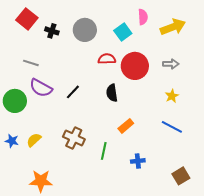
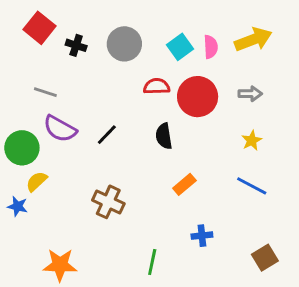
pink semicircle: (143, 17) -> (211, 47), moved
yellow semicircle: (34, 140) -> (37, 181), moved
green line: (104, 151) -> (152, 262), moved

